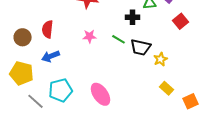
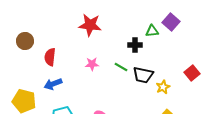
red square: (181, 21) -> (192, 73), moved
brown circle: (23, 37) -> (25, 41), moved

